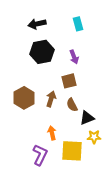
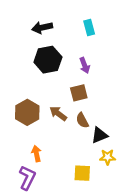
brown arrow: (51, 99) -> (58, 113), turned -70
orange arrow: (52, 133) -> (36, 154), moved
yellow square: (72, 151) -> (82, 173), size x0.7
purple L-shape: (40, 155) -> (27, 178), moved

